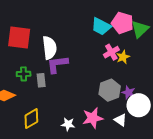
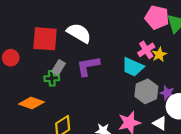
cyan trapezoid: (101, 26) -> (133, 67), moved
white semicircle: (49, 48) -> (79, 33), moved, turned -50
gray rectangle: (41, 80) -> (59, 68), moved, turned 40

